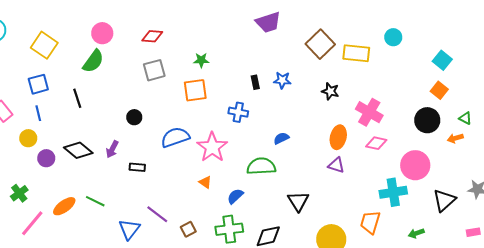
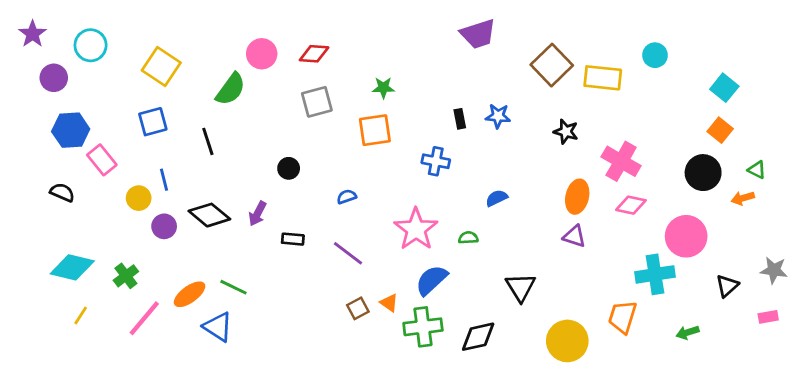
pink circle: (102, 33) -> (262, 54), moved
blue line: (38, 113) -> (164, 180), moved
blue semicircle: (175, 137) -> (347, 197), size x0.5
pink star: (212, 147) -> (416, 229), moved
green semicircle: (261, 166) -> (468, 238), size x0.5
orange triangle: (205, 182) -> (389, 303), moved
blue semicircle: (235, 196) -> (431, 280), size x1.4
black triangle: (444, 200) -> (727, 286), size x0.7
purple line: (157, 214) -> (348, 253), moved
blue triangle: (129, 229) -> (218, 327), moved, turned -35
brown square: (188, 229) -> (358, 308), moved
pink rectangle: (473, 232) -> (768, 317), moved

